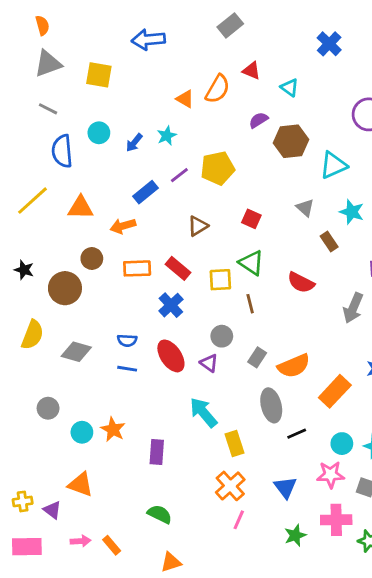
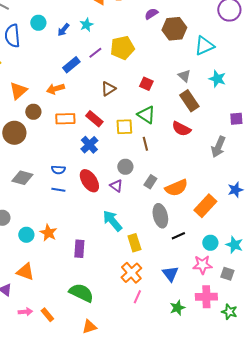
orange triangle: (81, 208) -> (18, 91), moved, turned -42
brown rectangle: (329, 242) -> (189, 101), moved, size x1.5
green semicircle: (160, 514) -> (81, 293), size x1.4

